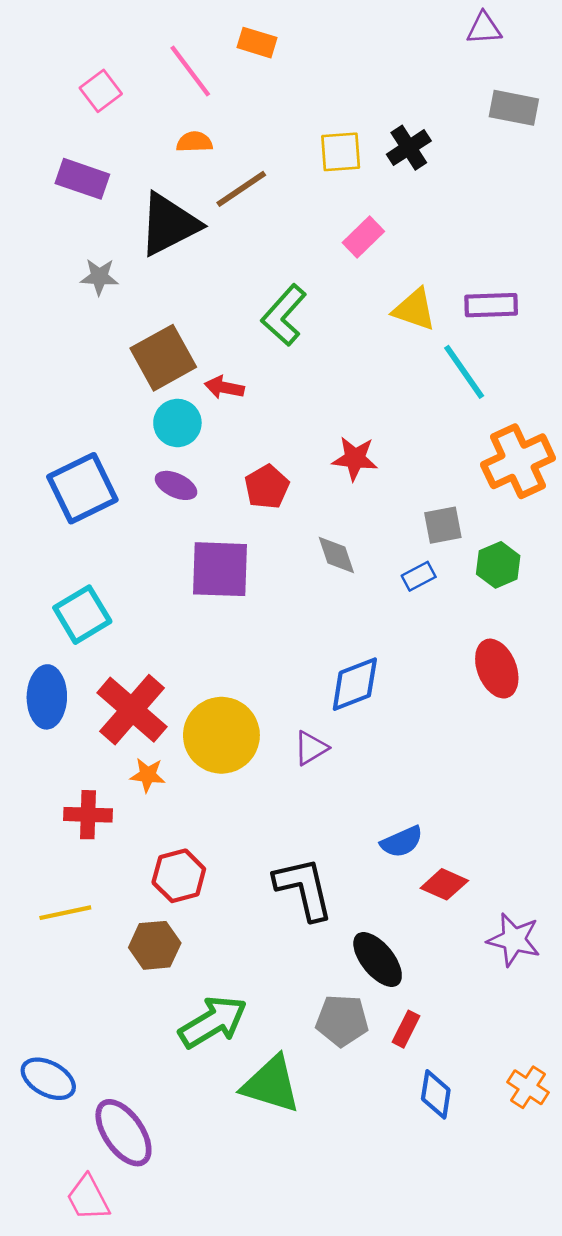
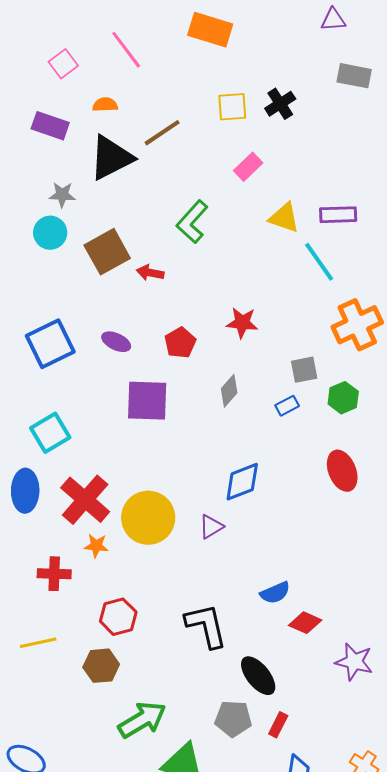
orange rectangle: (257, 43) -> (210, 30), moved, size x1.6
orange semicircle: (194, 142) -> (105, 105), moved
cyan circle: (177, 423) -> (50, 233), moved
gray diamond: (336, 555) -> (229, 391), turned 60

